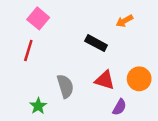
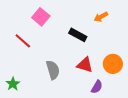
pink square: (38, 18) -> (41, 17), moved
red line: (28, 50) -> (23, 41), turned -66
green star: (38, 106) -> (13, 84), moved

